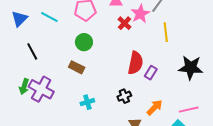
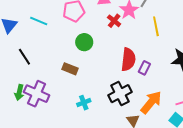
green circle: (84, 42) -> (84, 42), moved
black cross: (124, 96) -> (120, 94), size x1.6
orange arrow: (155, 107) -> (151, 102), size x1.4

